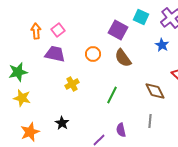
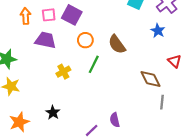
pink square: (58, 30) -> (49, 15), turned 32
purple square: (118, 30) -> (72, 15), moved
green line: (112, 95) -> (94, 64), moved
gray line: (150, 121) -> (162, 102), moved

